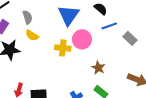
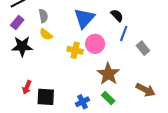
blue line: (109, 26) -> (124, 34), turned -56
brown star: (98, 68) -> (108, 74), size x1.6

